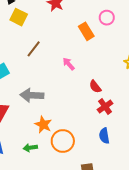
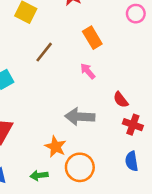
orange rectangle: (86, 31) -> (92, 38), moved
gray arrow: (32, 95) -> (80, 117), moved
red cross: (105, 107) -> (133, 125), turned -35

